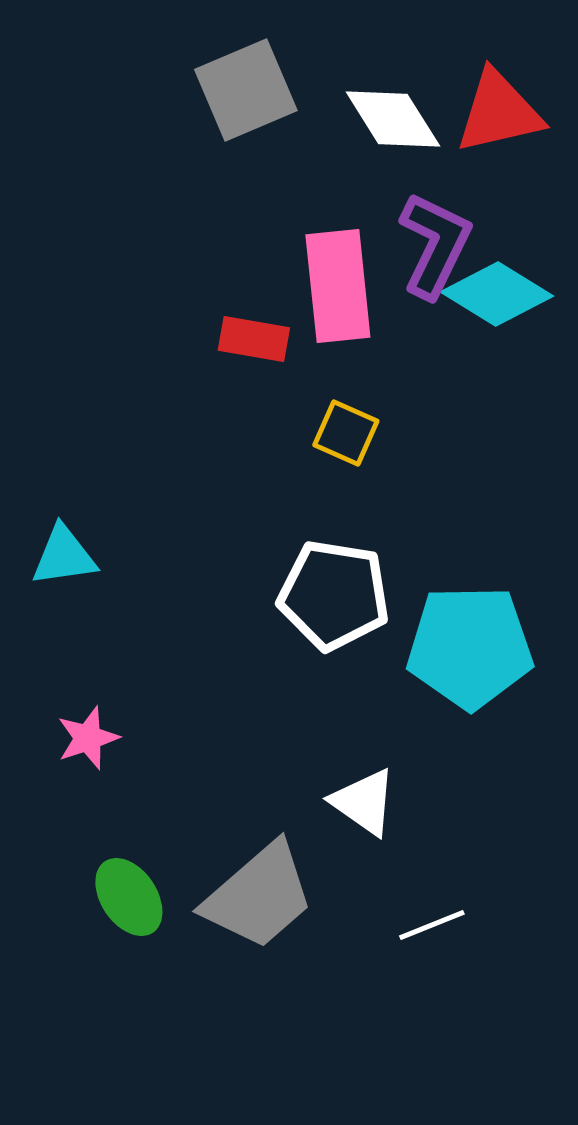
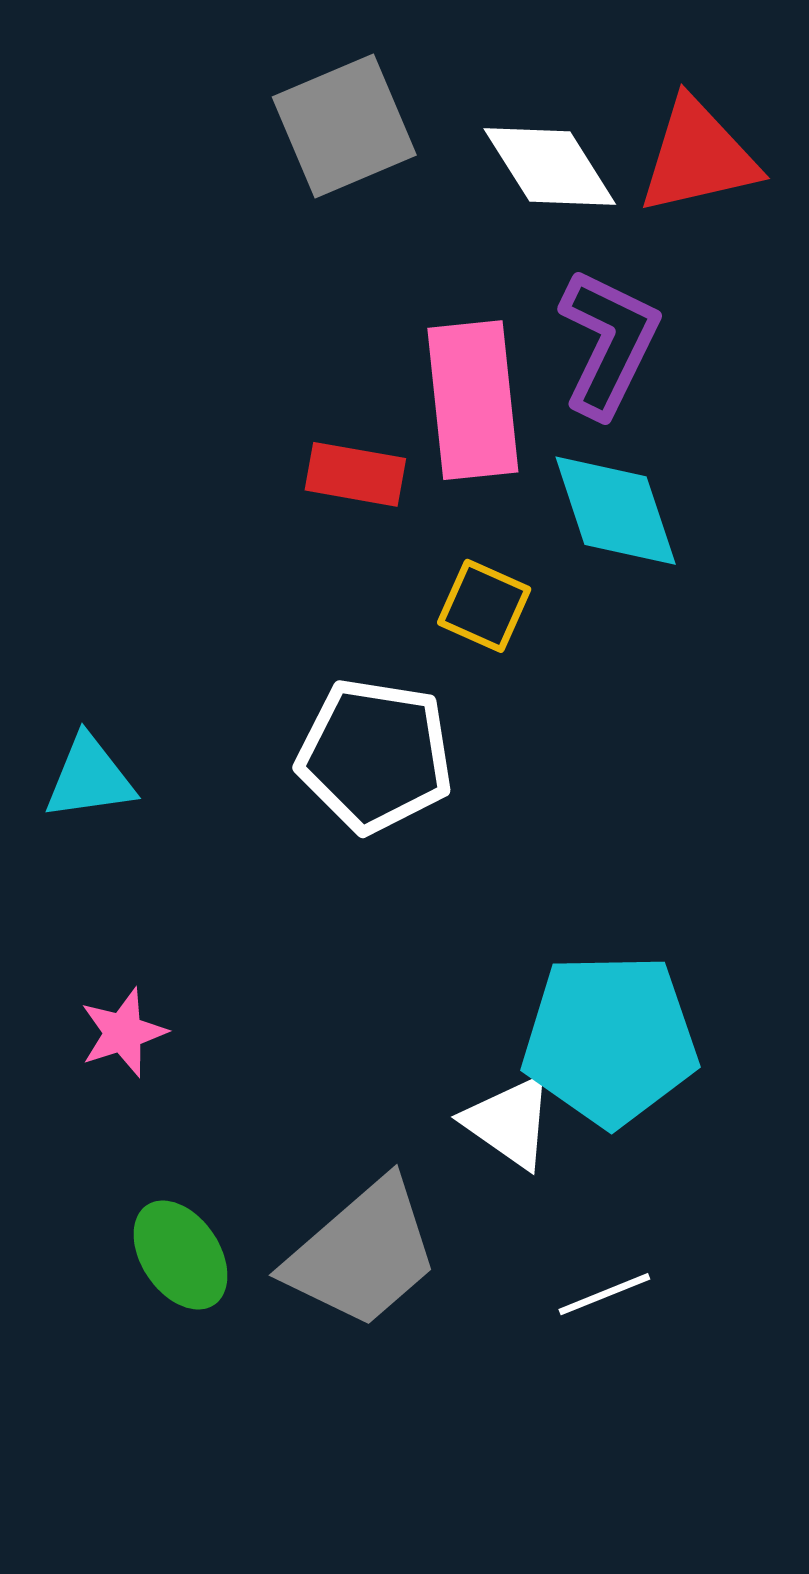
cyan diamond: (497, 294) -> (616, 511), moved, turned 40
white pentagon: (334, 595) -> (375, 756), moved
cyan pentagon: (470, 647) -> (610, 1040), moved

